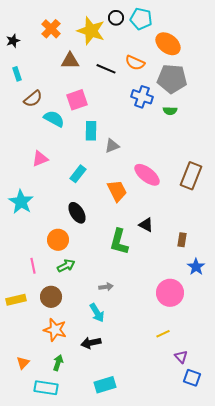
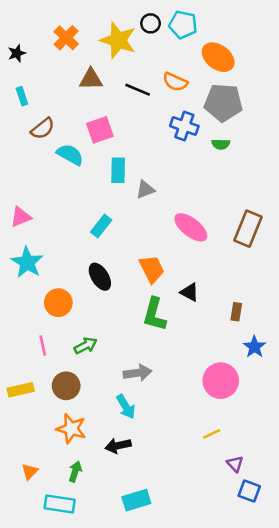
pink triangle: (40, 159) -> (21, 217), moved
orange trapezoid: (117, 191) -> (152, 269), moved
orange circle: (58, 240) -> (58, 303), moved
gray arrow: (106, 287) -> (138, 373), size x1.5

